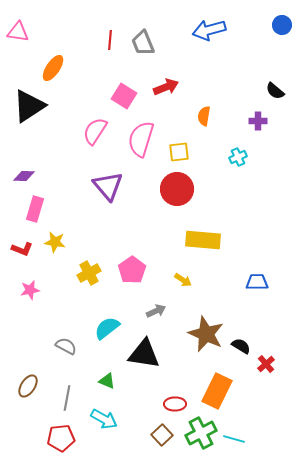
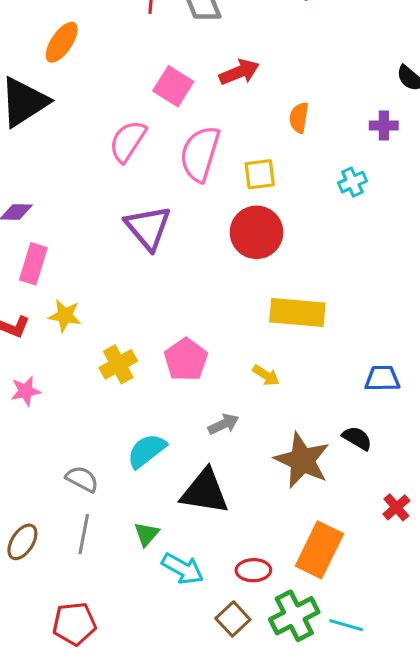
black semicircle: (241, 346) -> (357, 438), moved
green triangle: (107, 381) -> (147, 534), turned 48
gray line: (67, 398) -> (84, 534), moved
cyan arrow: (104, 419) -> (183, 569), moved

